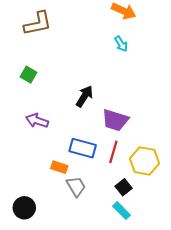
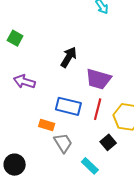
cyan rectangle: (121, 211) -> (90, 166), moved

